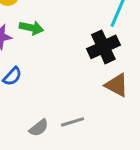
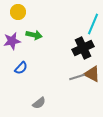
gray line: (73, 122) -> (77, 77), moved

